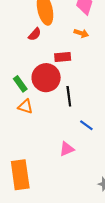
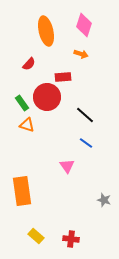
red semicircle: (35, 34) -> (29, 64), moved
black line: (69, 96) -> (85, 115), moved, turned -42
pink triangle: (67, 149) -> (67, 166), turned -42

